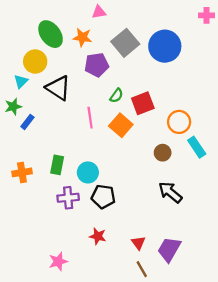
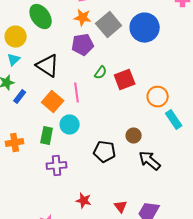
orange star: (82, 37) -> (83, 18), moved
yellow circle: (35, 62) -> (16, 37), moved
orange square: (121, 125) -> (53, 102), moved
brown circle: (163, 153) -> (134, 136), moved
cyan circle: (88, 172) -> (70, 125), moved
black pentagon: (103, 197) -> (105, 152), moved

